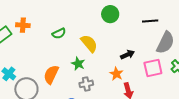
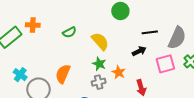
black line: (150, 21) -> (150, 32), moved
green star: (78, 64) -> (99, 64), moved
orange star: (116, 74) -> (119, 72), moved

